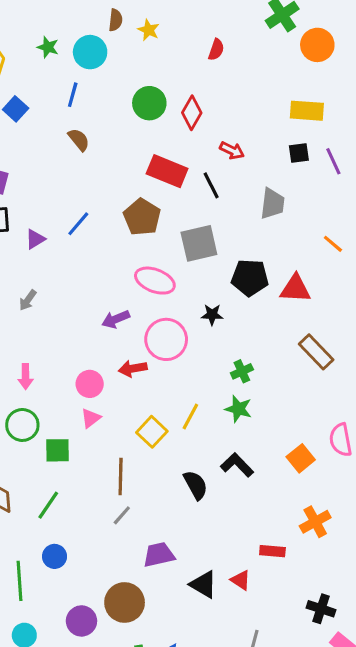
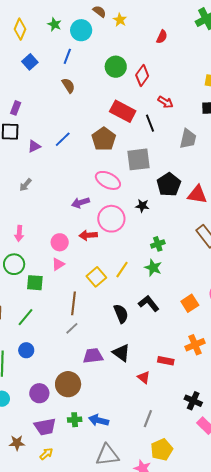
brown semicircle: (116, 20) -> (99, 11), turned -64
black pentagon: (250, 278) -> (169, 185), turned 30
black triangle: (203, 584) -> (121, 353), moved

